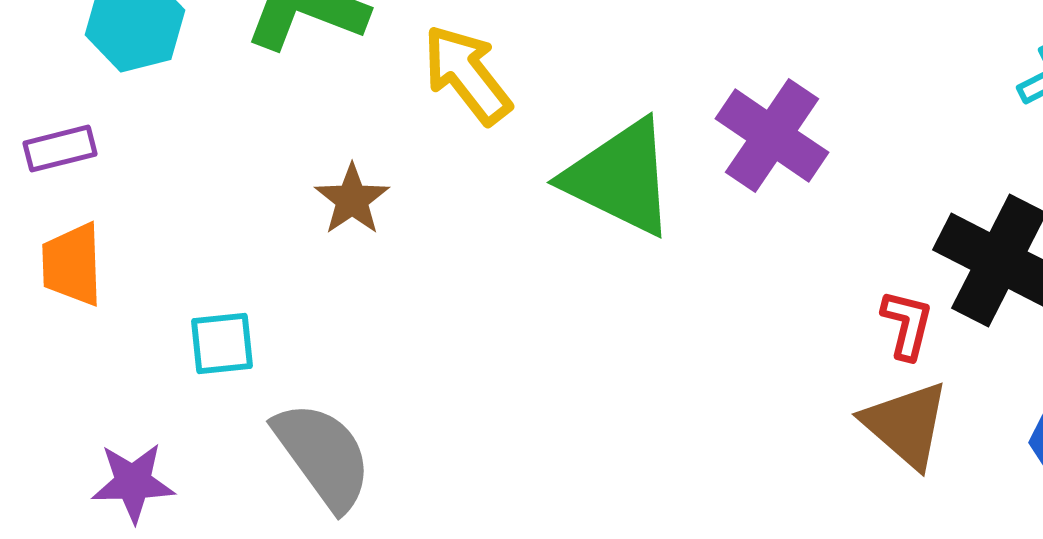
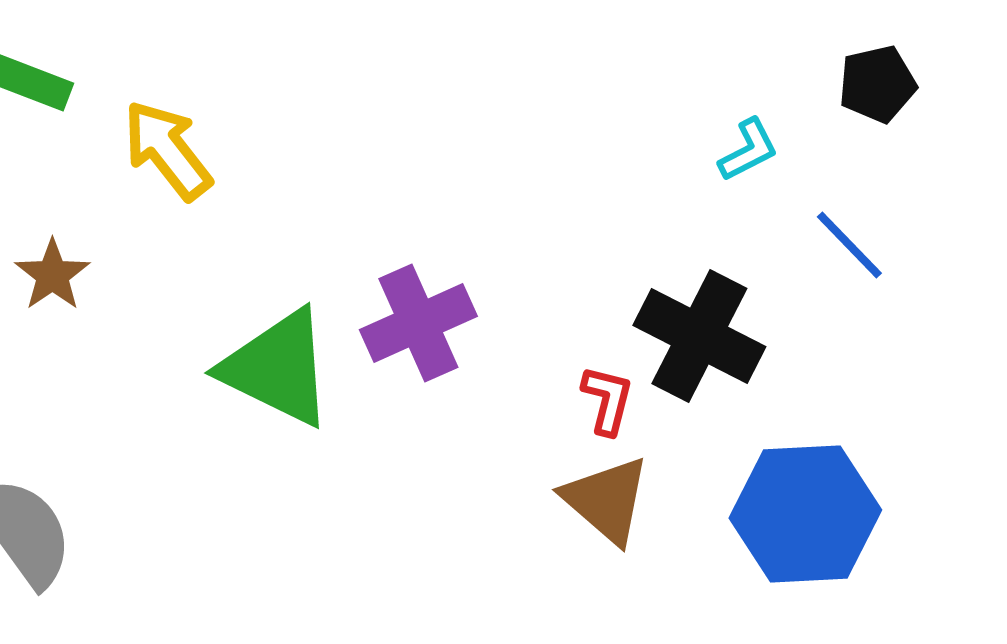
purple cross: (772, 136) -> (418, 323), moved, turned 32
green triangle: (620, 178) -> (277, 368), moved

